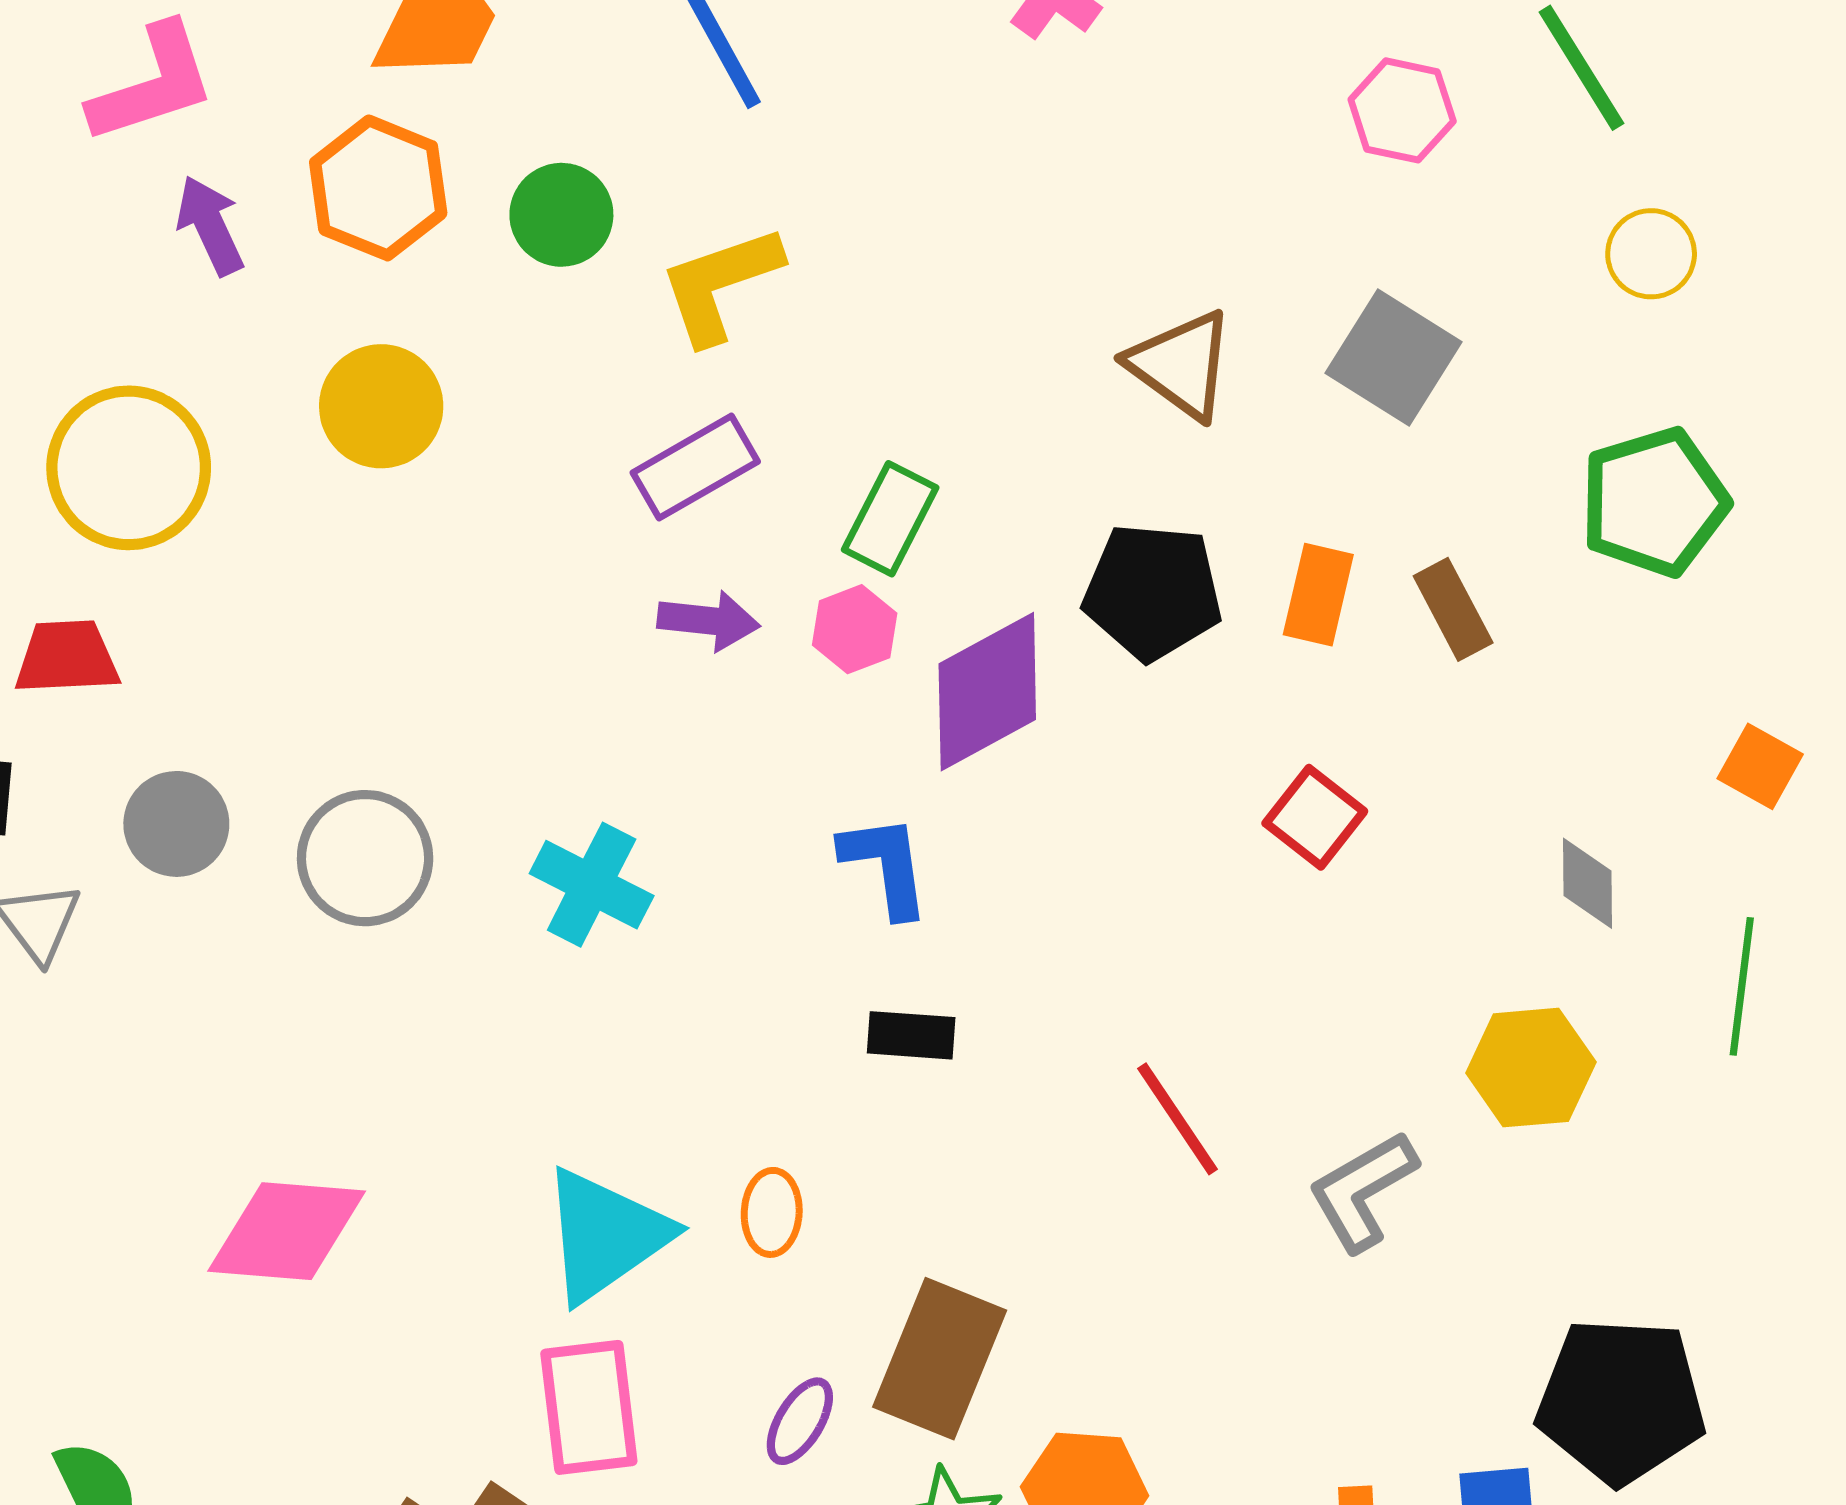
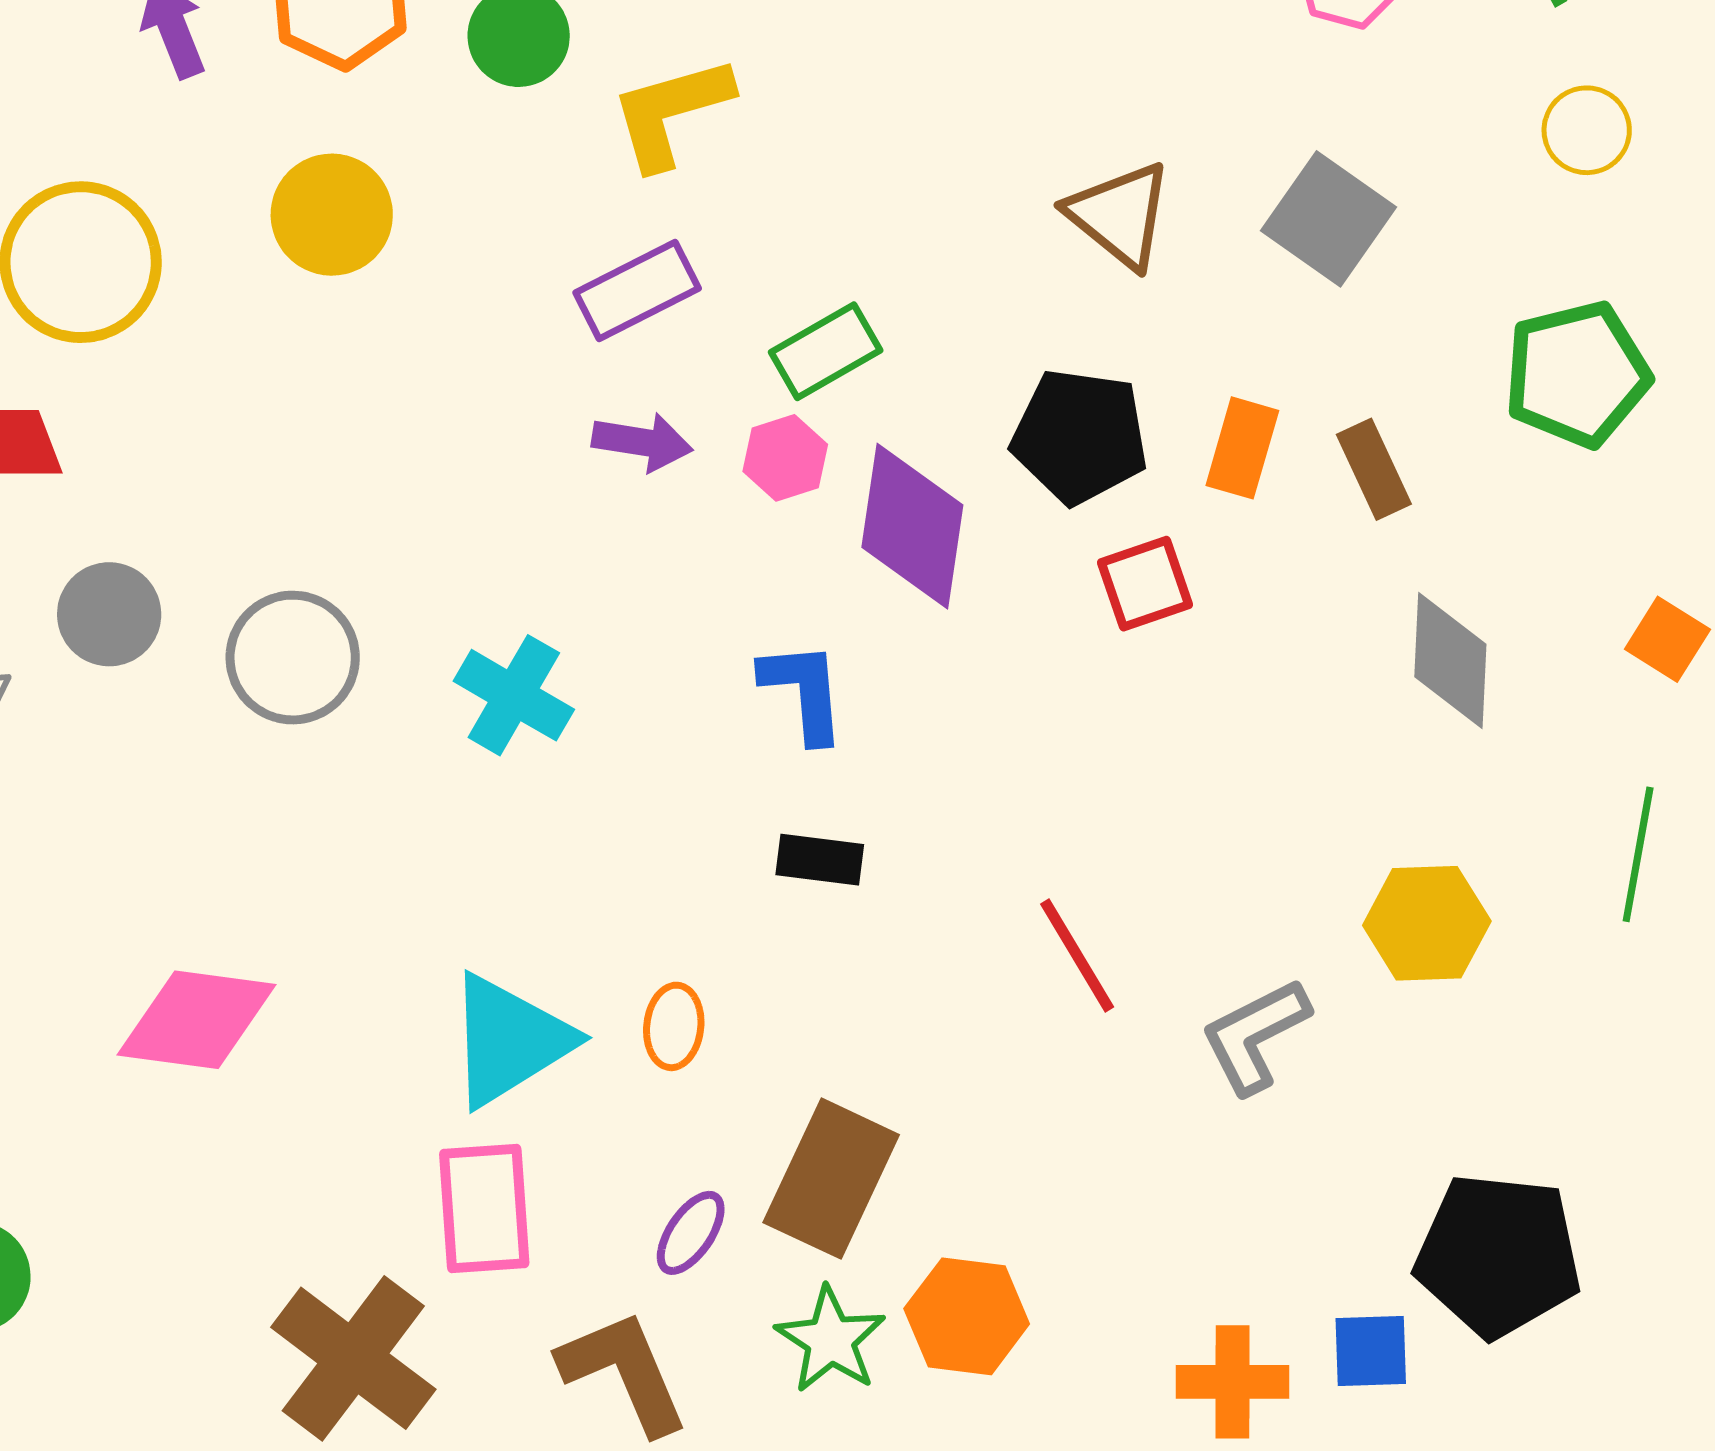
green rectangle: (890, 519) -> (826, 351), turned 30
purple diamond: (987, 692) -> (912, 526), turned -56
red square: (1315, 817) -> (1145, 584), moved, turned 30
gray diamond: (1588, 883) -> (1450, 660), moved, size x1.5

